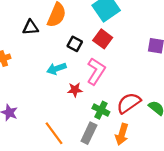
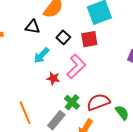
black triangle: (31, 27) -> (33, 27), moved
red square: (103, 39) -> (89, 39), turned 30
cyan arrow: (56, 69) -> (41, 55), turned -42

